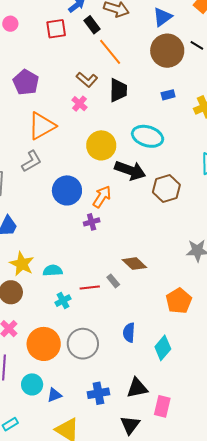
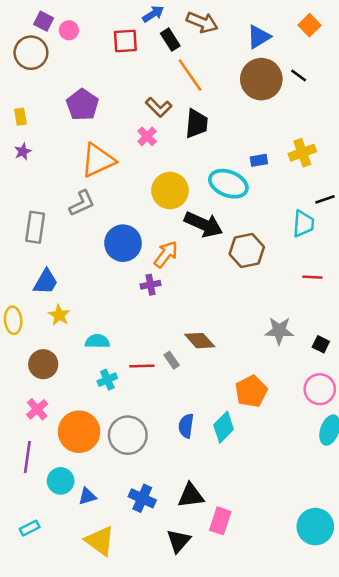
blue rectangle: (168, 95) -> (259, 160), moved
yellow star: (22, 264) -> (59, 315), moved, size x0.7
cyan diamond: (163, 348) -> (224, 427), moved
blue cross: (98, 393) -> (142, 498), turned 30

